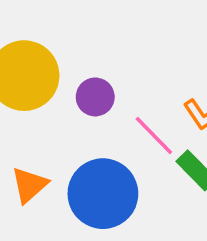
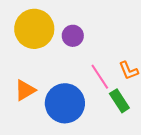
purple circle: (95, 97) -> (73, 36), moved

